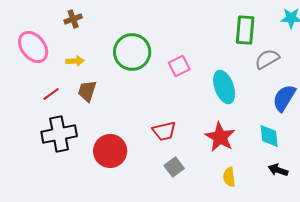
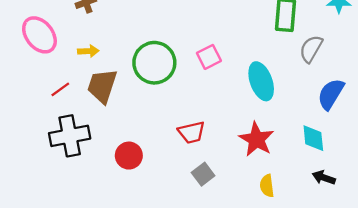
green circle: (132, 52) -> (154, 63), moved
gray semicircle: (267, 59) -> (311, 49), turned -30
brown trapezoid: (87, 91) -> (102, 86), size x1.4
red circle: (110, 151) -> (129, 156), size x0.7

